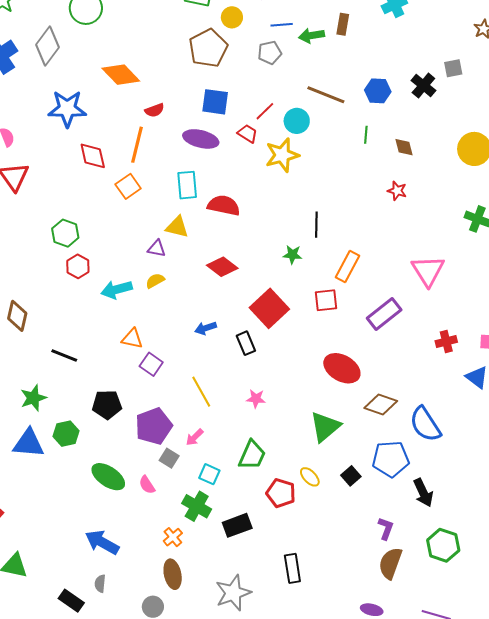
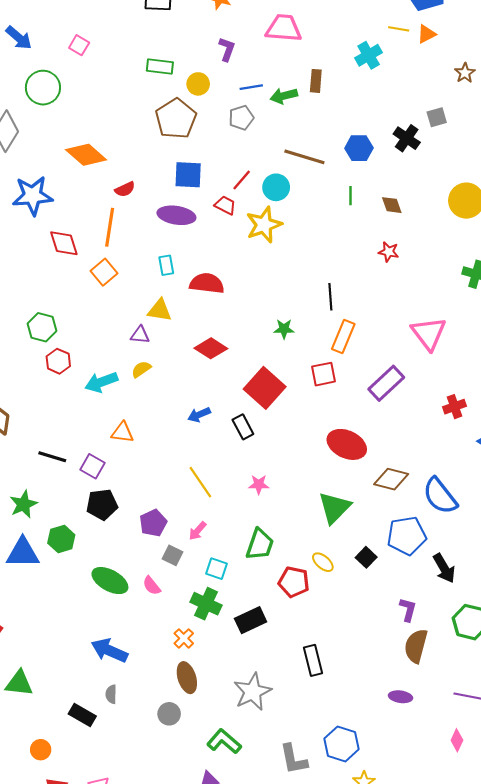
cyan rectangle: (187, 185) -> (166, 265), size x0.7
black line: (316, 225) -> (330, 297), moved
purple square: (151, 364) -> (92, 466), moved
purple pentagon: (154, 426) -> (153, 523), size x0.7

